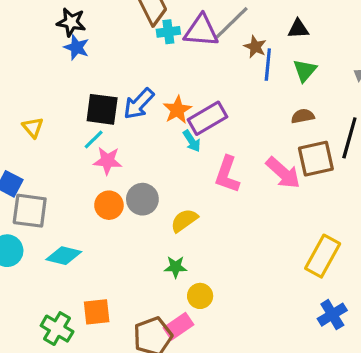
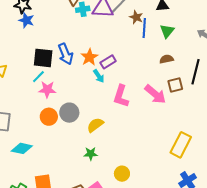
blue arrow: (139, 104) -> (66, 54), turned -65
purple rectangle: (208, 118) -> (108, 62), size x0.7
brown square: (316, 159) -> (175, 85), size x0.7
yellow circle: (200, 296) -> (122, 174), moved

